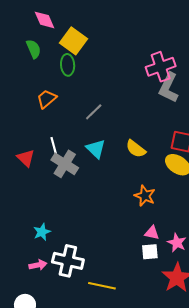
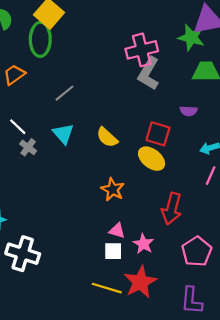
green ellipse: (68, 65) -> (40, 39), size x1.4
white line: (54, 146) -> (18, 127), turned -36
gray cross: (65, 164) -> (28, 147), size x0.6
yellow line: (102, 286) -> (107, 288), moved

